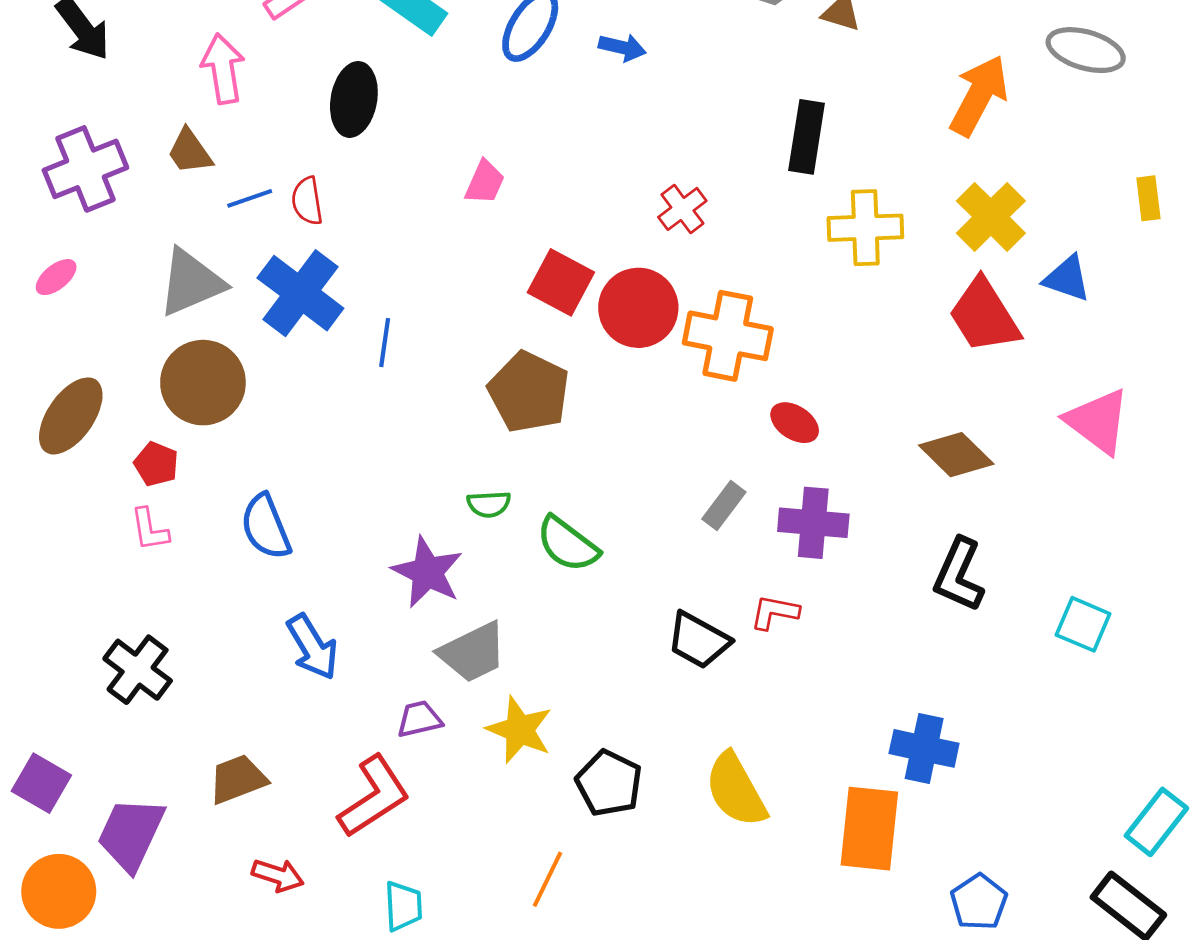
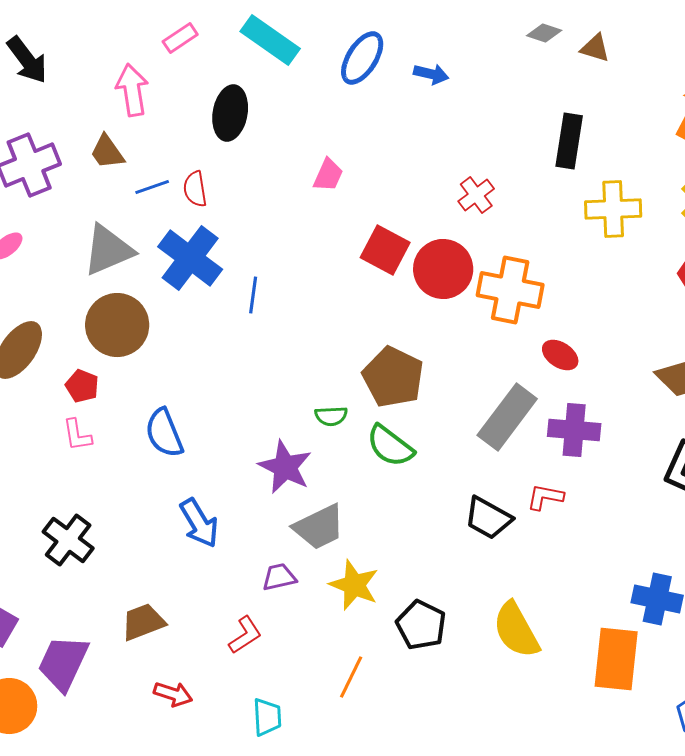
brown pentagon: (529, 392) -> (393, 377), moved
gray rectangle: (724, 505) -> (507, 417), size x1.8
red L-shape: (374, 797) -> (245, 635), size x0.6
orange line: (548, 879) -> (351, 677), moved

